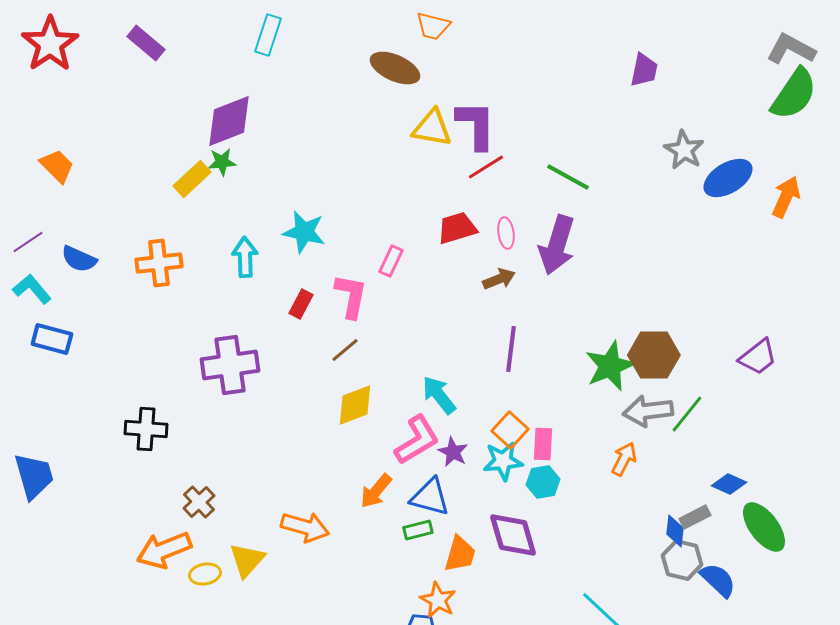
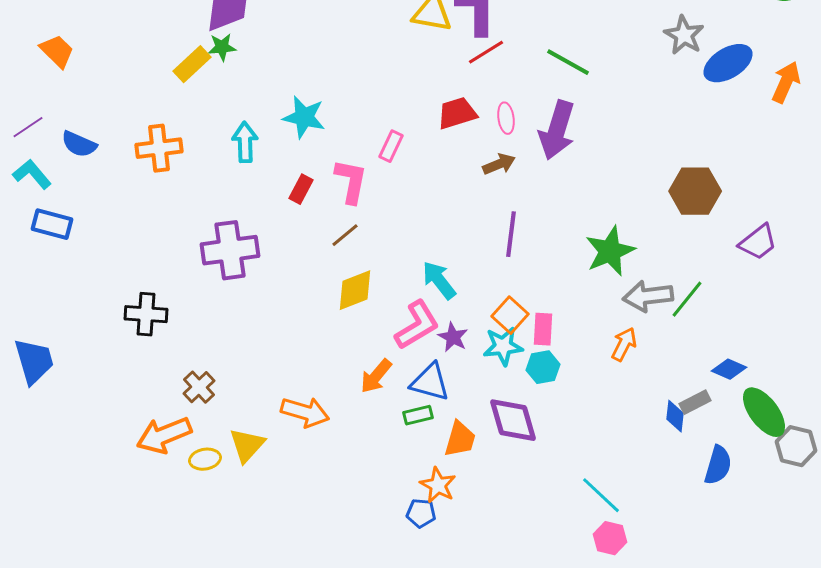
brown hexagon: (654, 355) -> (695, 191), moved
gray hexagon: (682, 560) -> (796, 446), moved
blue semicircle: (718, 580) -> (718, 465), turned 63

